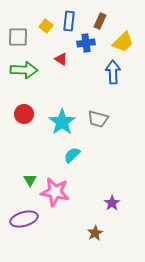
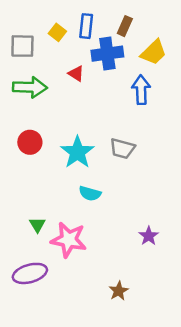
blue cross: (86, 43) -> (107, 54), size x1.4
cyan semicircle: (72, 155) -> (90, 193), turned -120
purple star: (112, 203) -> (149, 236), moved

